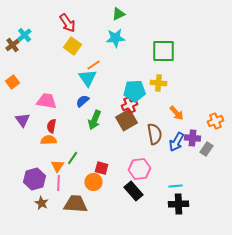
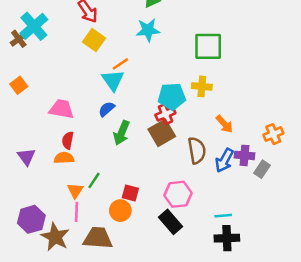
cyan cross: (25, 35) -> (34, 26), size x1.6
purple triangle: (23, 120) -> (26, 157), moved
purple hexagon: (35, 179) -> (31, 219), moved
brown star: (42, 203) -> (55, 237), size x1.6

